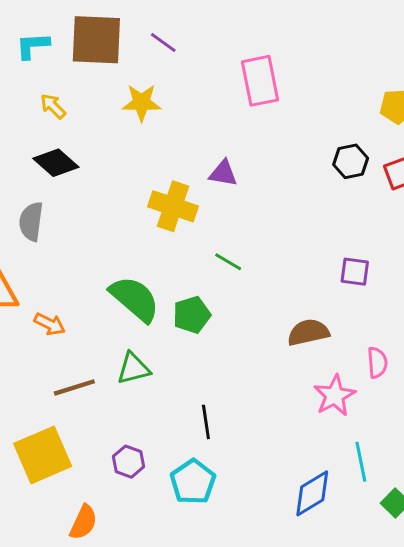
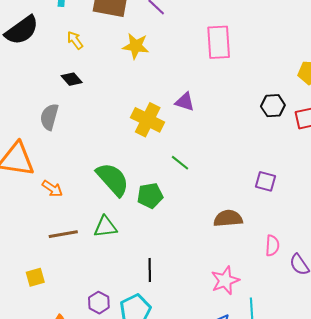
black diamond: (56, 163) -> (72, 79), size x0.7
pink star: (335, 396) -> (225, 280), moved
yellow square: (43, 455) -> (35, 277), size x0.5
purple hexagon: (128, 462) -> (99, 303), moved

